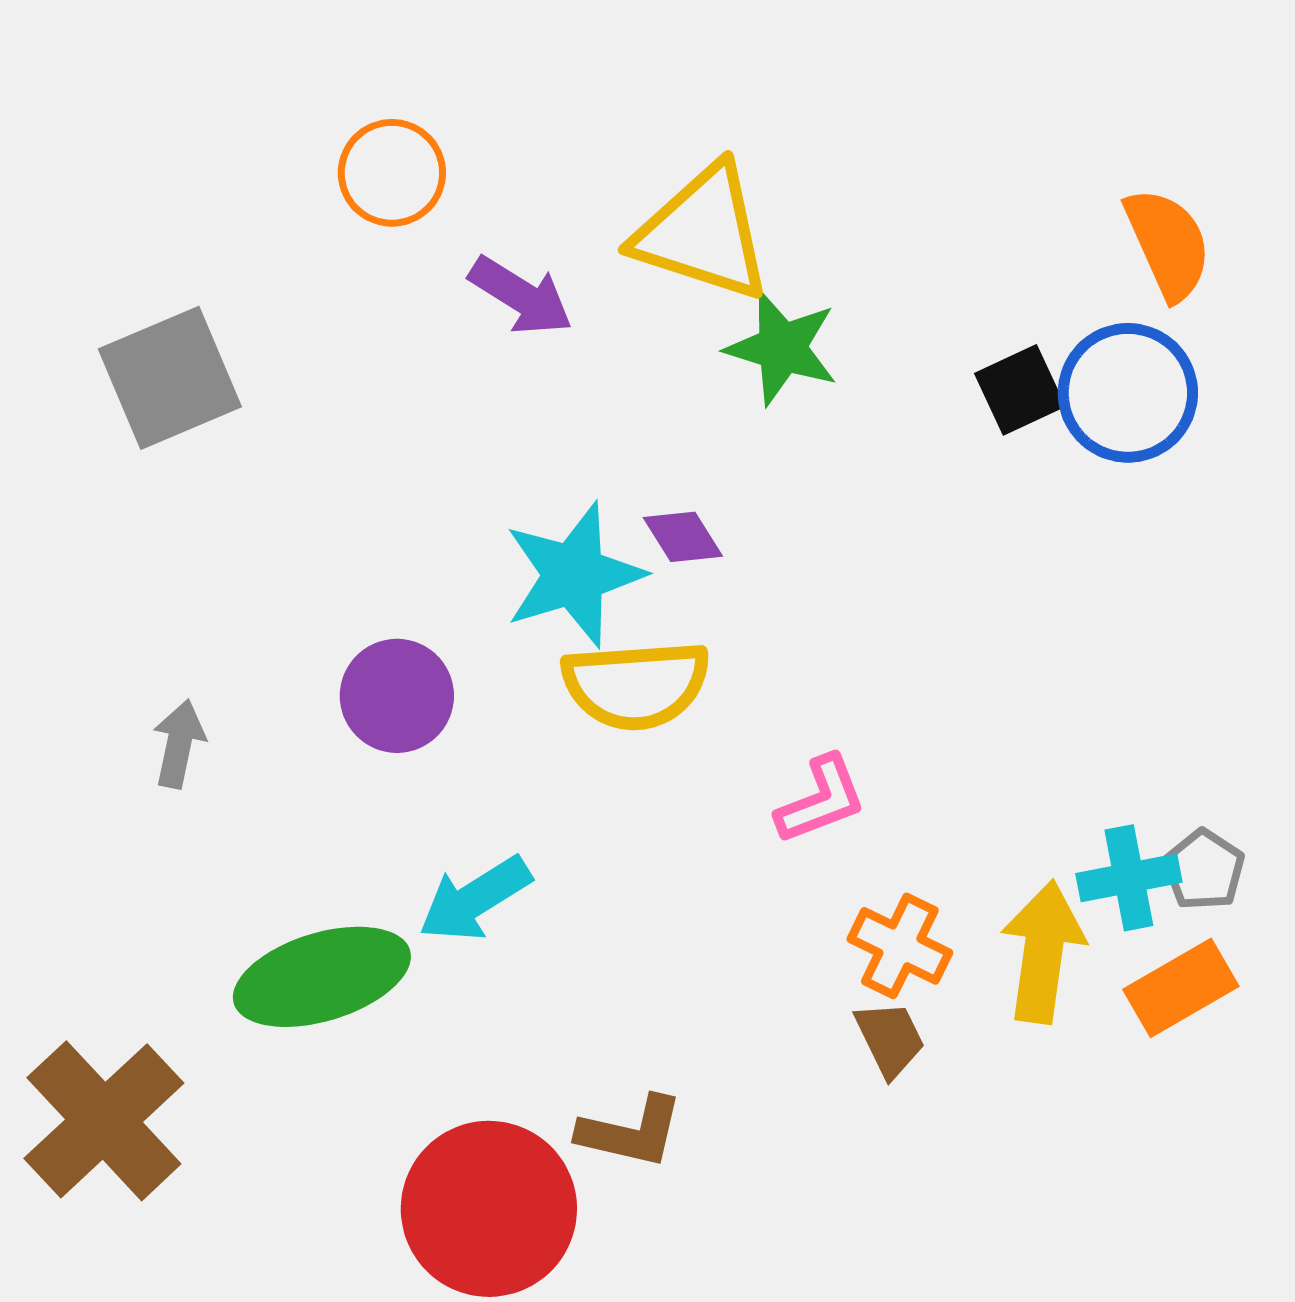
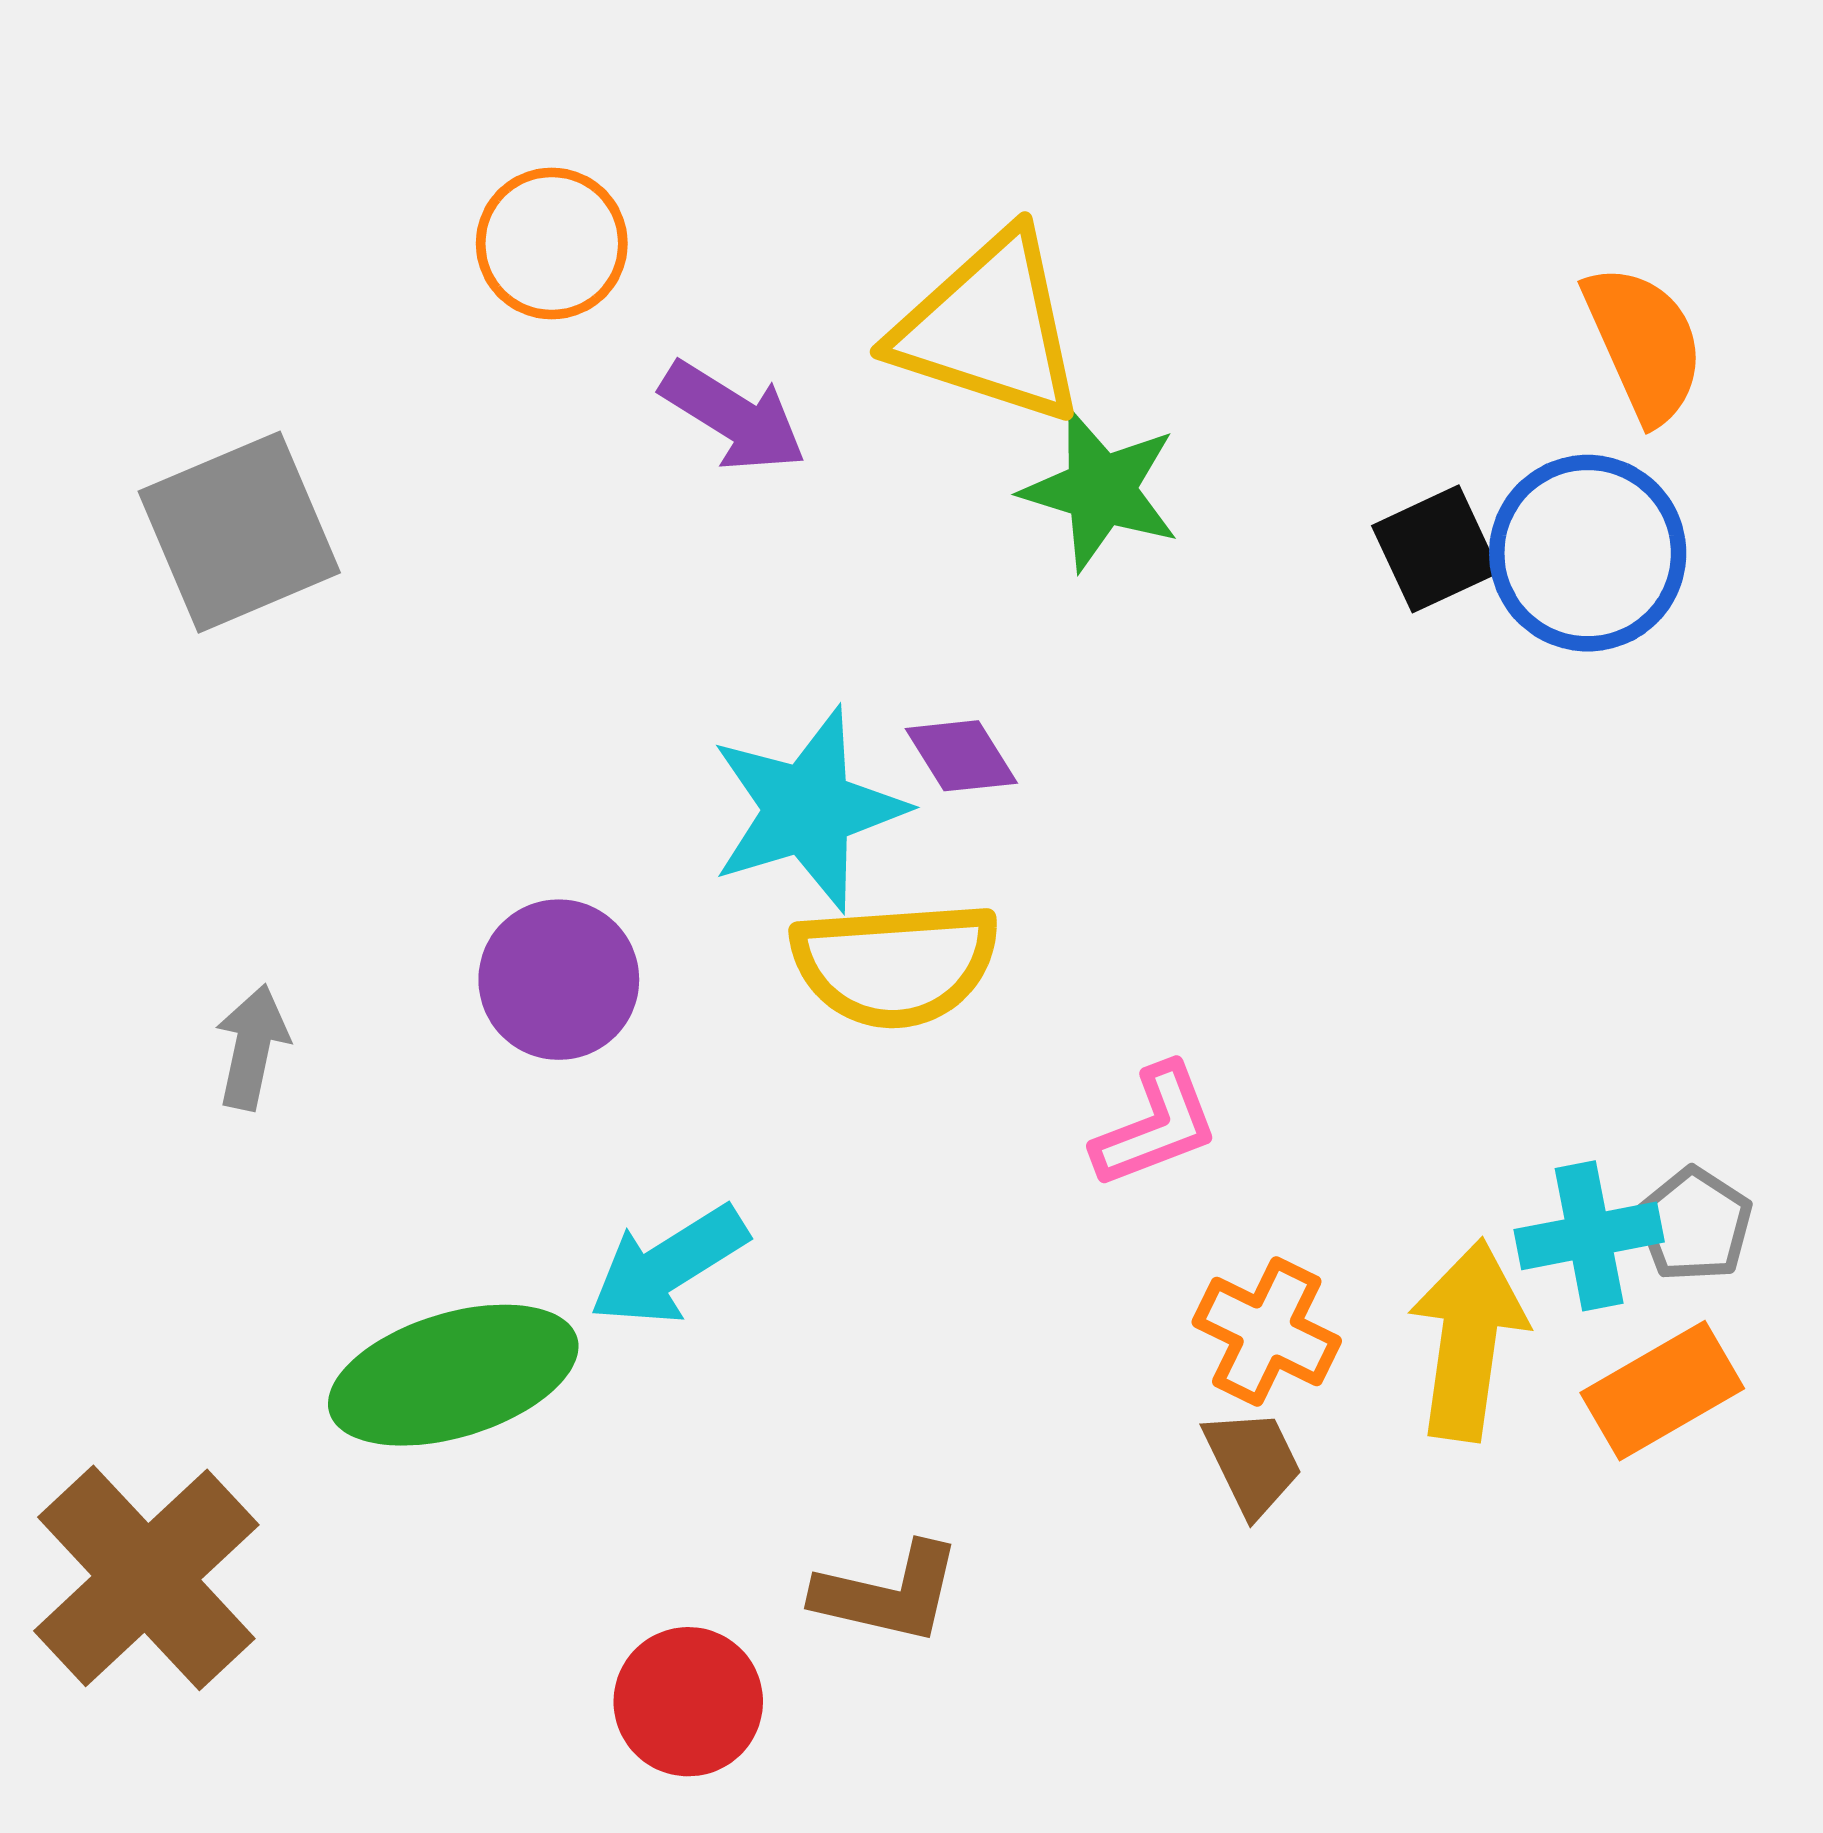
red circle: (489, 1209) -> (688, 1702), size x0.6

